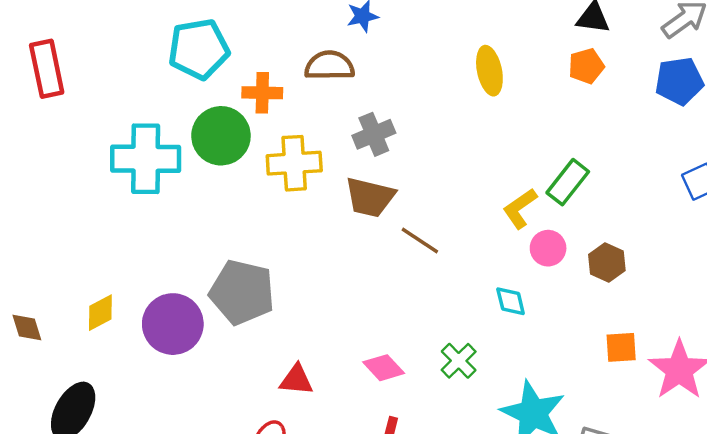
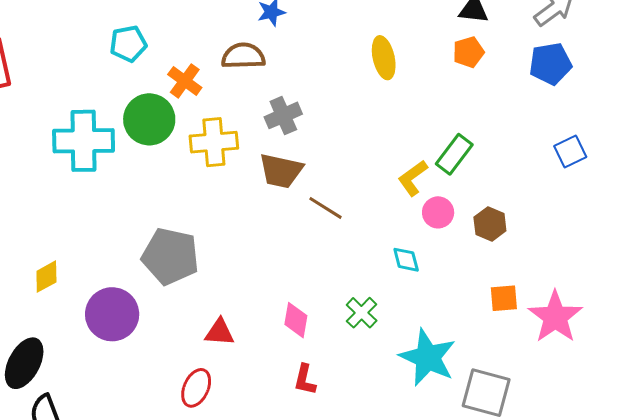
cyan pentagon: (199, 49) -> (128, 44), size x0.7
orange cross: (262, 93) -> (185, 81), turned 36
purple circle: (173, 324) -> (112, 314), moved
pink diamond: (384, 368) -> (296, 320), turned 54

